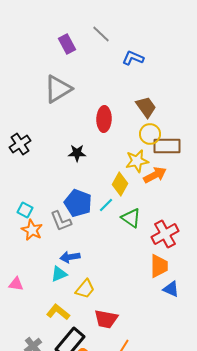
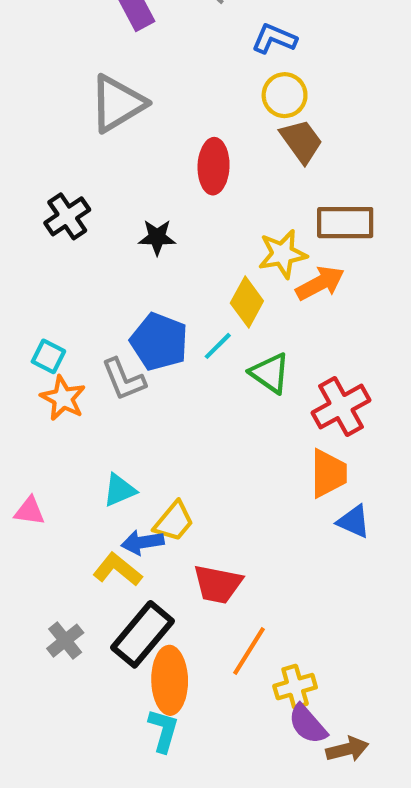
yellow circle: (150, 134) -> (285, 95), moved
black cross: (20, 144) -> (67, 216), moved
blue arrow: (70, 257) -> (142, 542), moved

